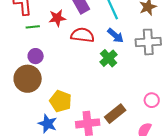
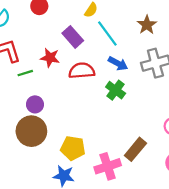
red star: (57, 18) -> (50, 58), turned 30

